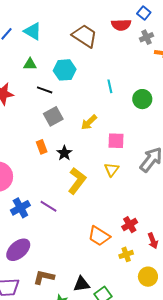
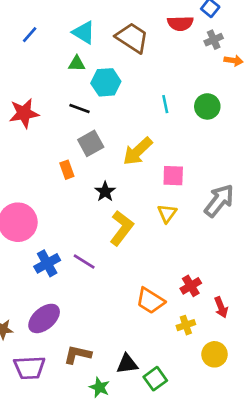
cyan triangle: (33, 31) -> (84, 32), moved
green triangle: (30, 64) -> (77, 64), moved
green circle: (142, 99) -> (207, 106), moved
yellow arrow: (89, 122) -> (138, 151), size x1.4
orange rectangle: (42, 147) -> (67, 170), moved

